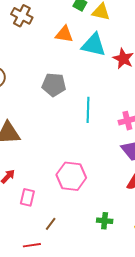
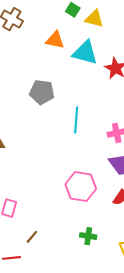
pink hexagon: (71, 176) -> (81, 186), moved

